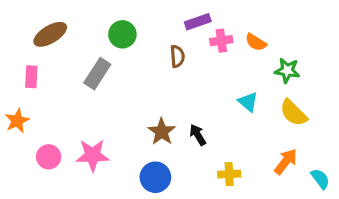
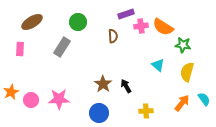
orange semicircle: (256, 42) -> (163, 27), size x1.5
yellow semicircle: (294, 113) -> (187, 72), turned 60
orange star: (17, 121) -> (11, 92), moved
cyan semicircle: (320, 179) -> (204, 99), moved

